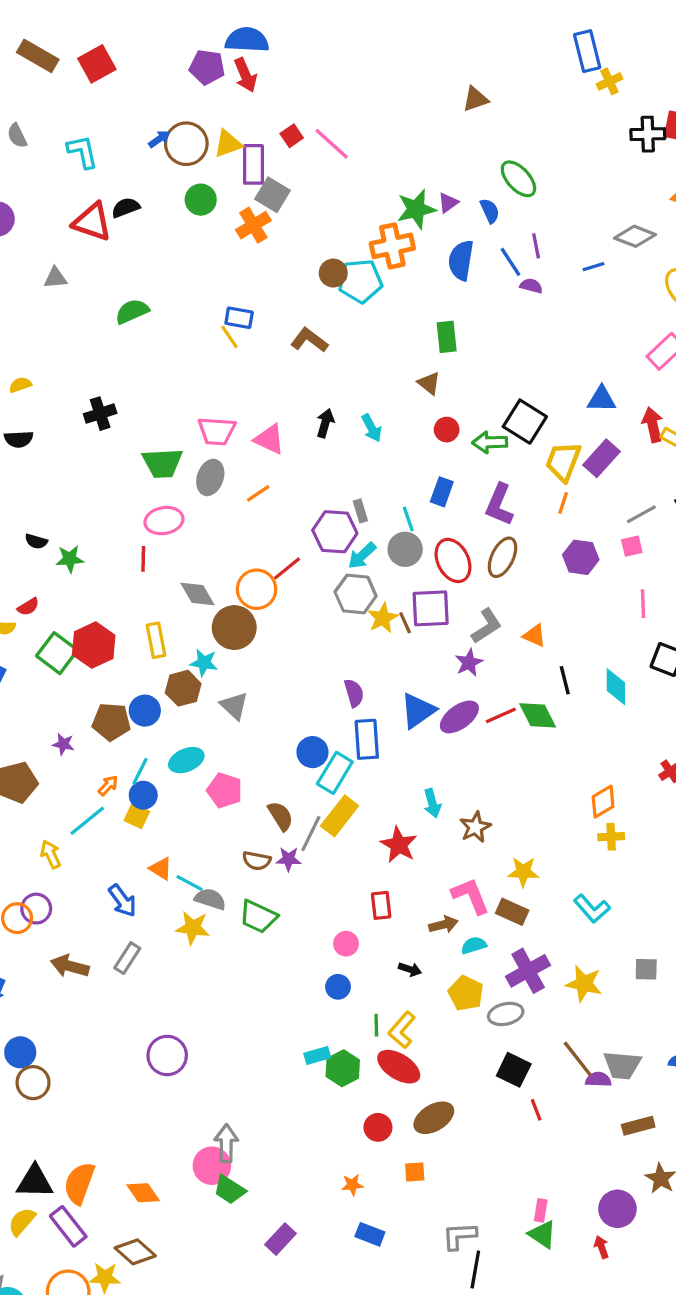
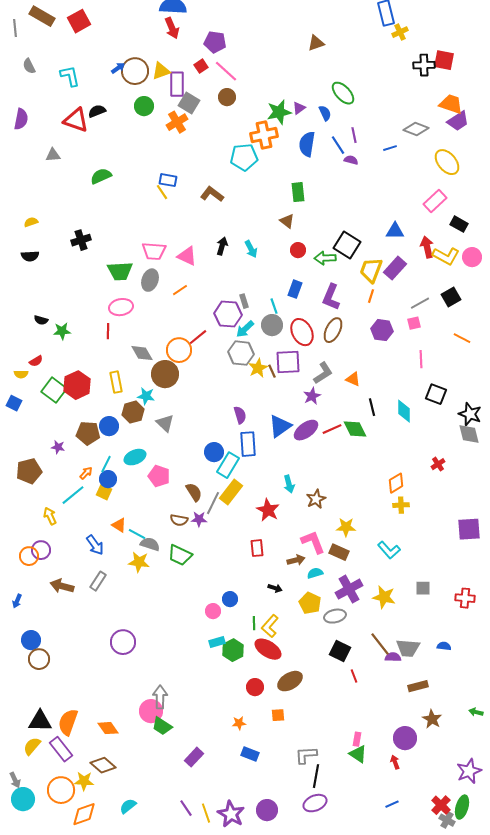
purple pentagon: (207, 67) -> (215, 42), moved
brown circle: (333, 273) -> (227, 97), moved
pink circle: (346, 944) -> (213, 611), moved

